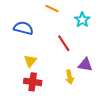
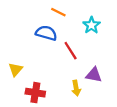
blue semicircle: (23, 28) -> (46, 33), moved
yellow triangle: (30, 61) -> (15, 69), moved

